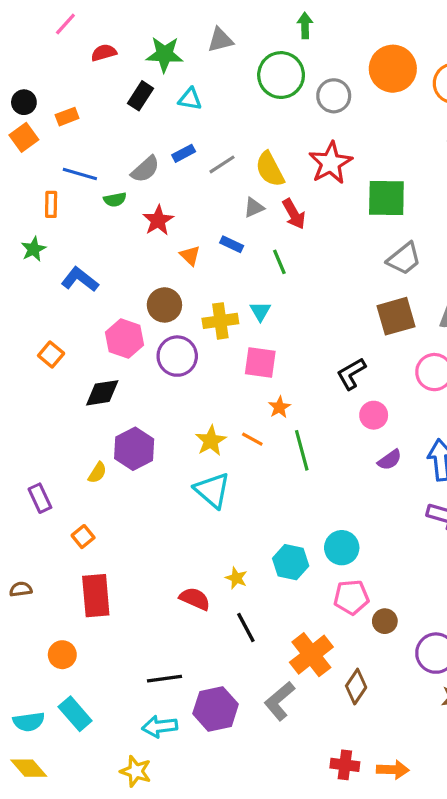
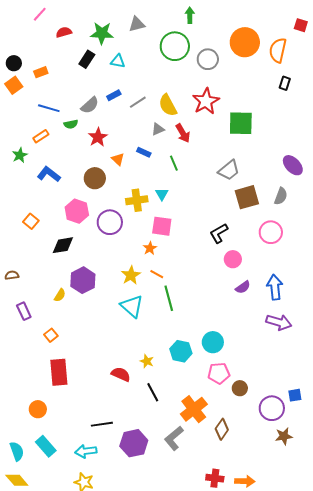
orange rectangle: (51, 204) -> (41, 136), moved, turned 56
gray trapezoid: (404, 259) -> (229, 170), moved
brown circle: (164, 305) -> (95, 178), moved
orange star: (279, 407) -> (150, 248), moved
green line: (302, 450) -> (169, 298), moved
brown semicircle: (21, 589) -> (12, 275), moved
cyan semicircle: (29, 722) -> (17, 451), turned -102
cyan arrow: (160, 727) -> (86, 451), moved

